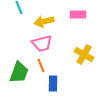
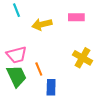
pink trapezoid: (42, 43) -> (17, 55), moved
green trapezoid: (19, 72) -> (17, 76), turned -45

